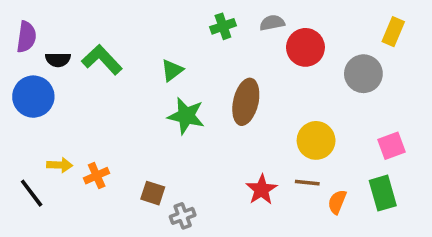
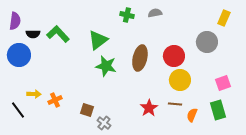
green cross: (223, 26) -> (127, 15), turned 32
red circle: (305, 47) -> (174, 56), moved
green triangle: (172, 70) -> (98, 40), size x1.5
gray cross: (183, 216) -> (104, 123), turned -32

